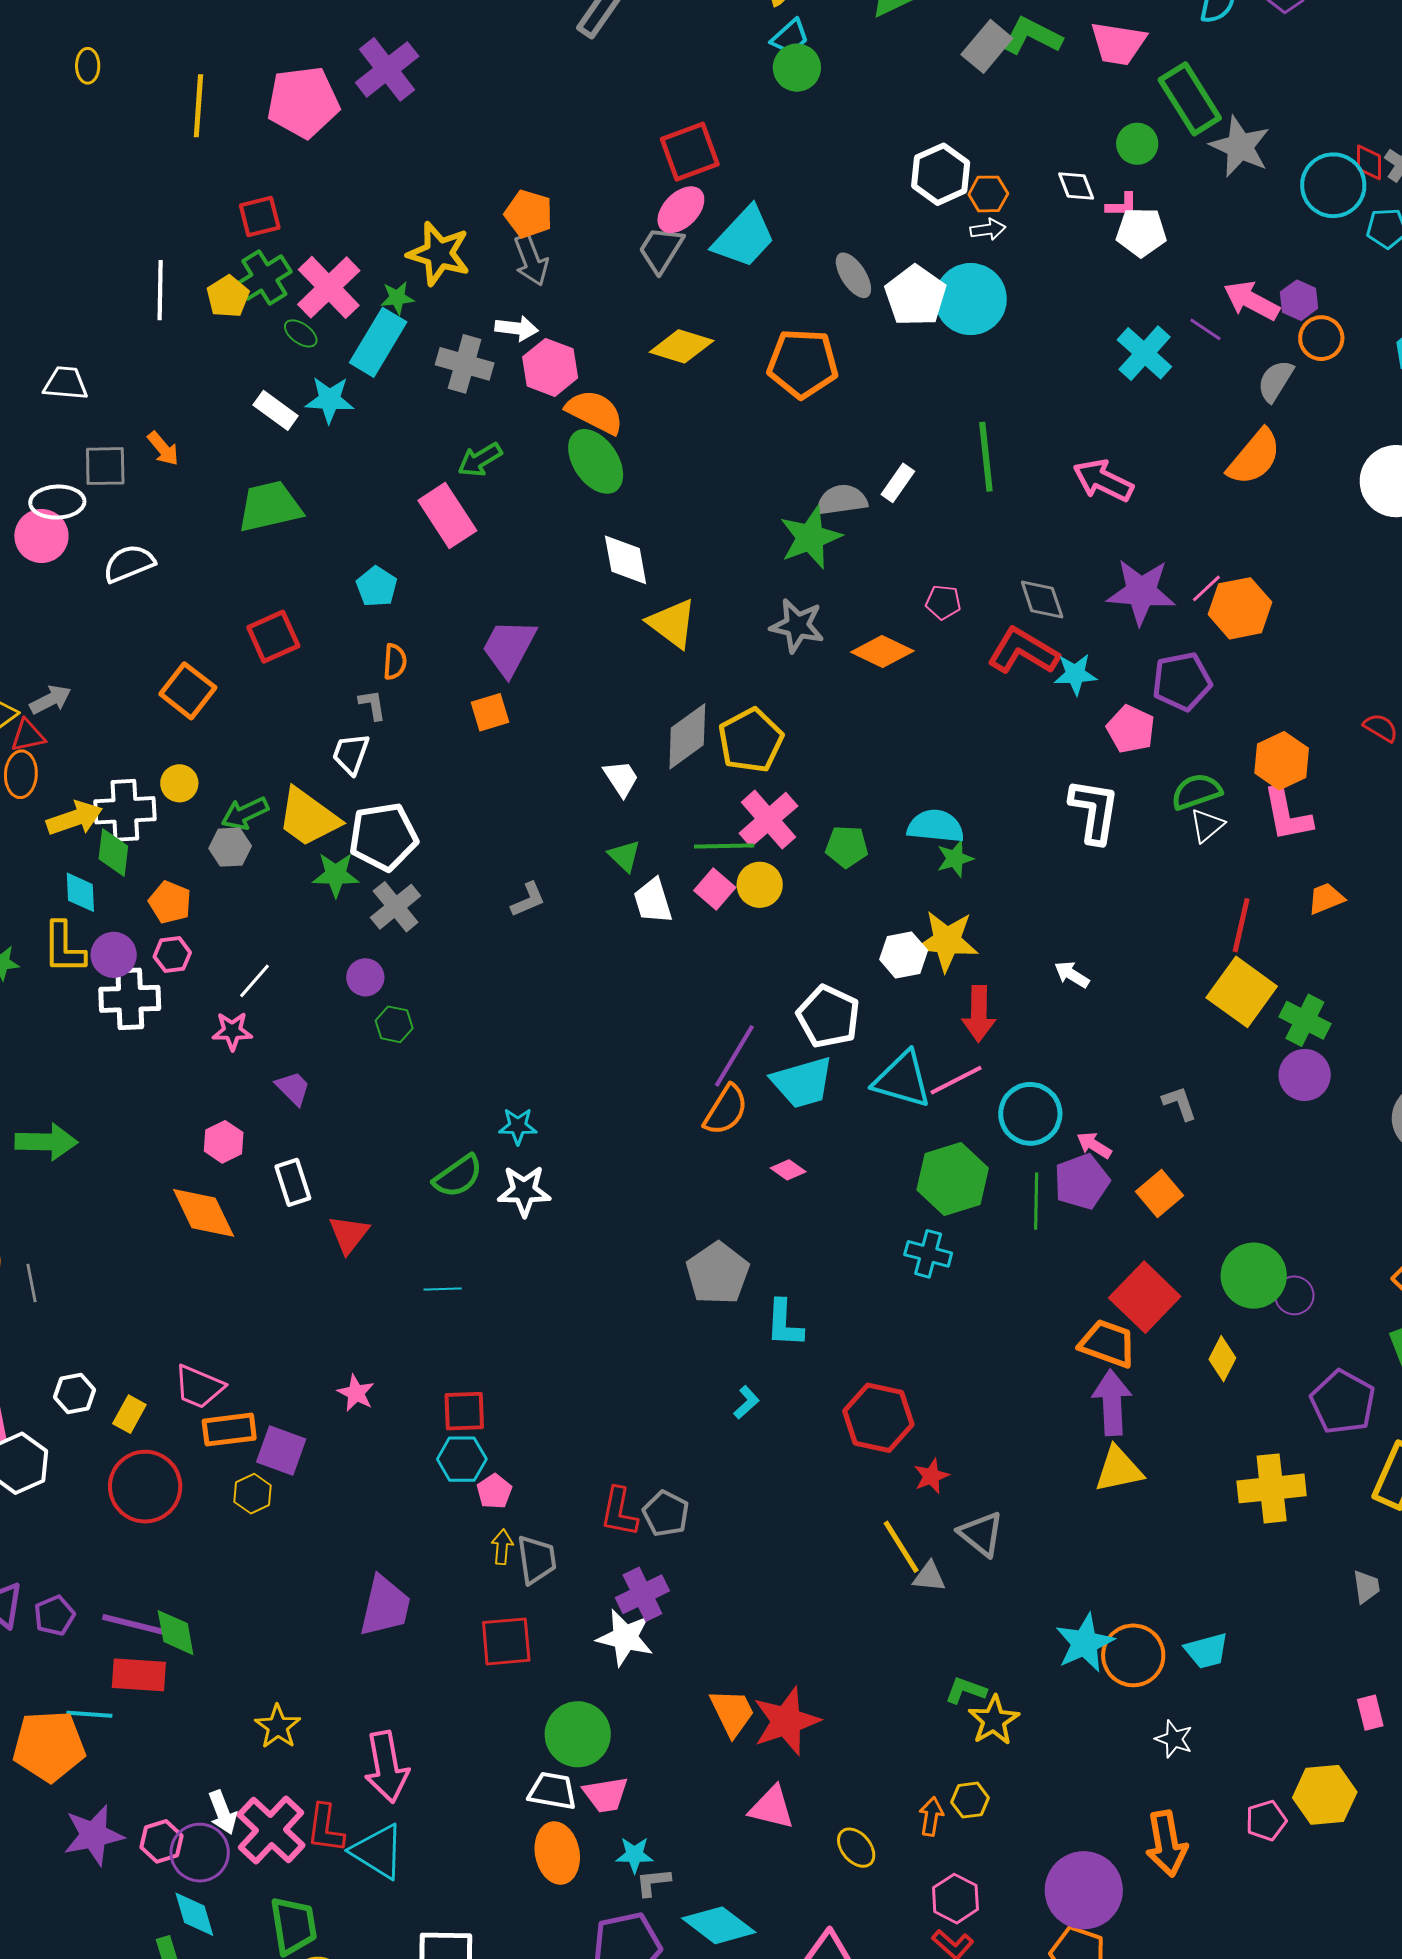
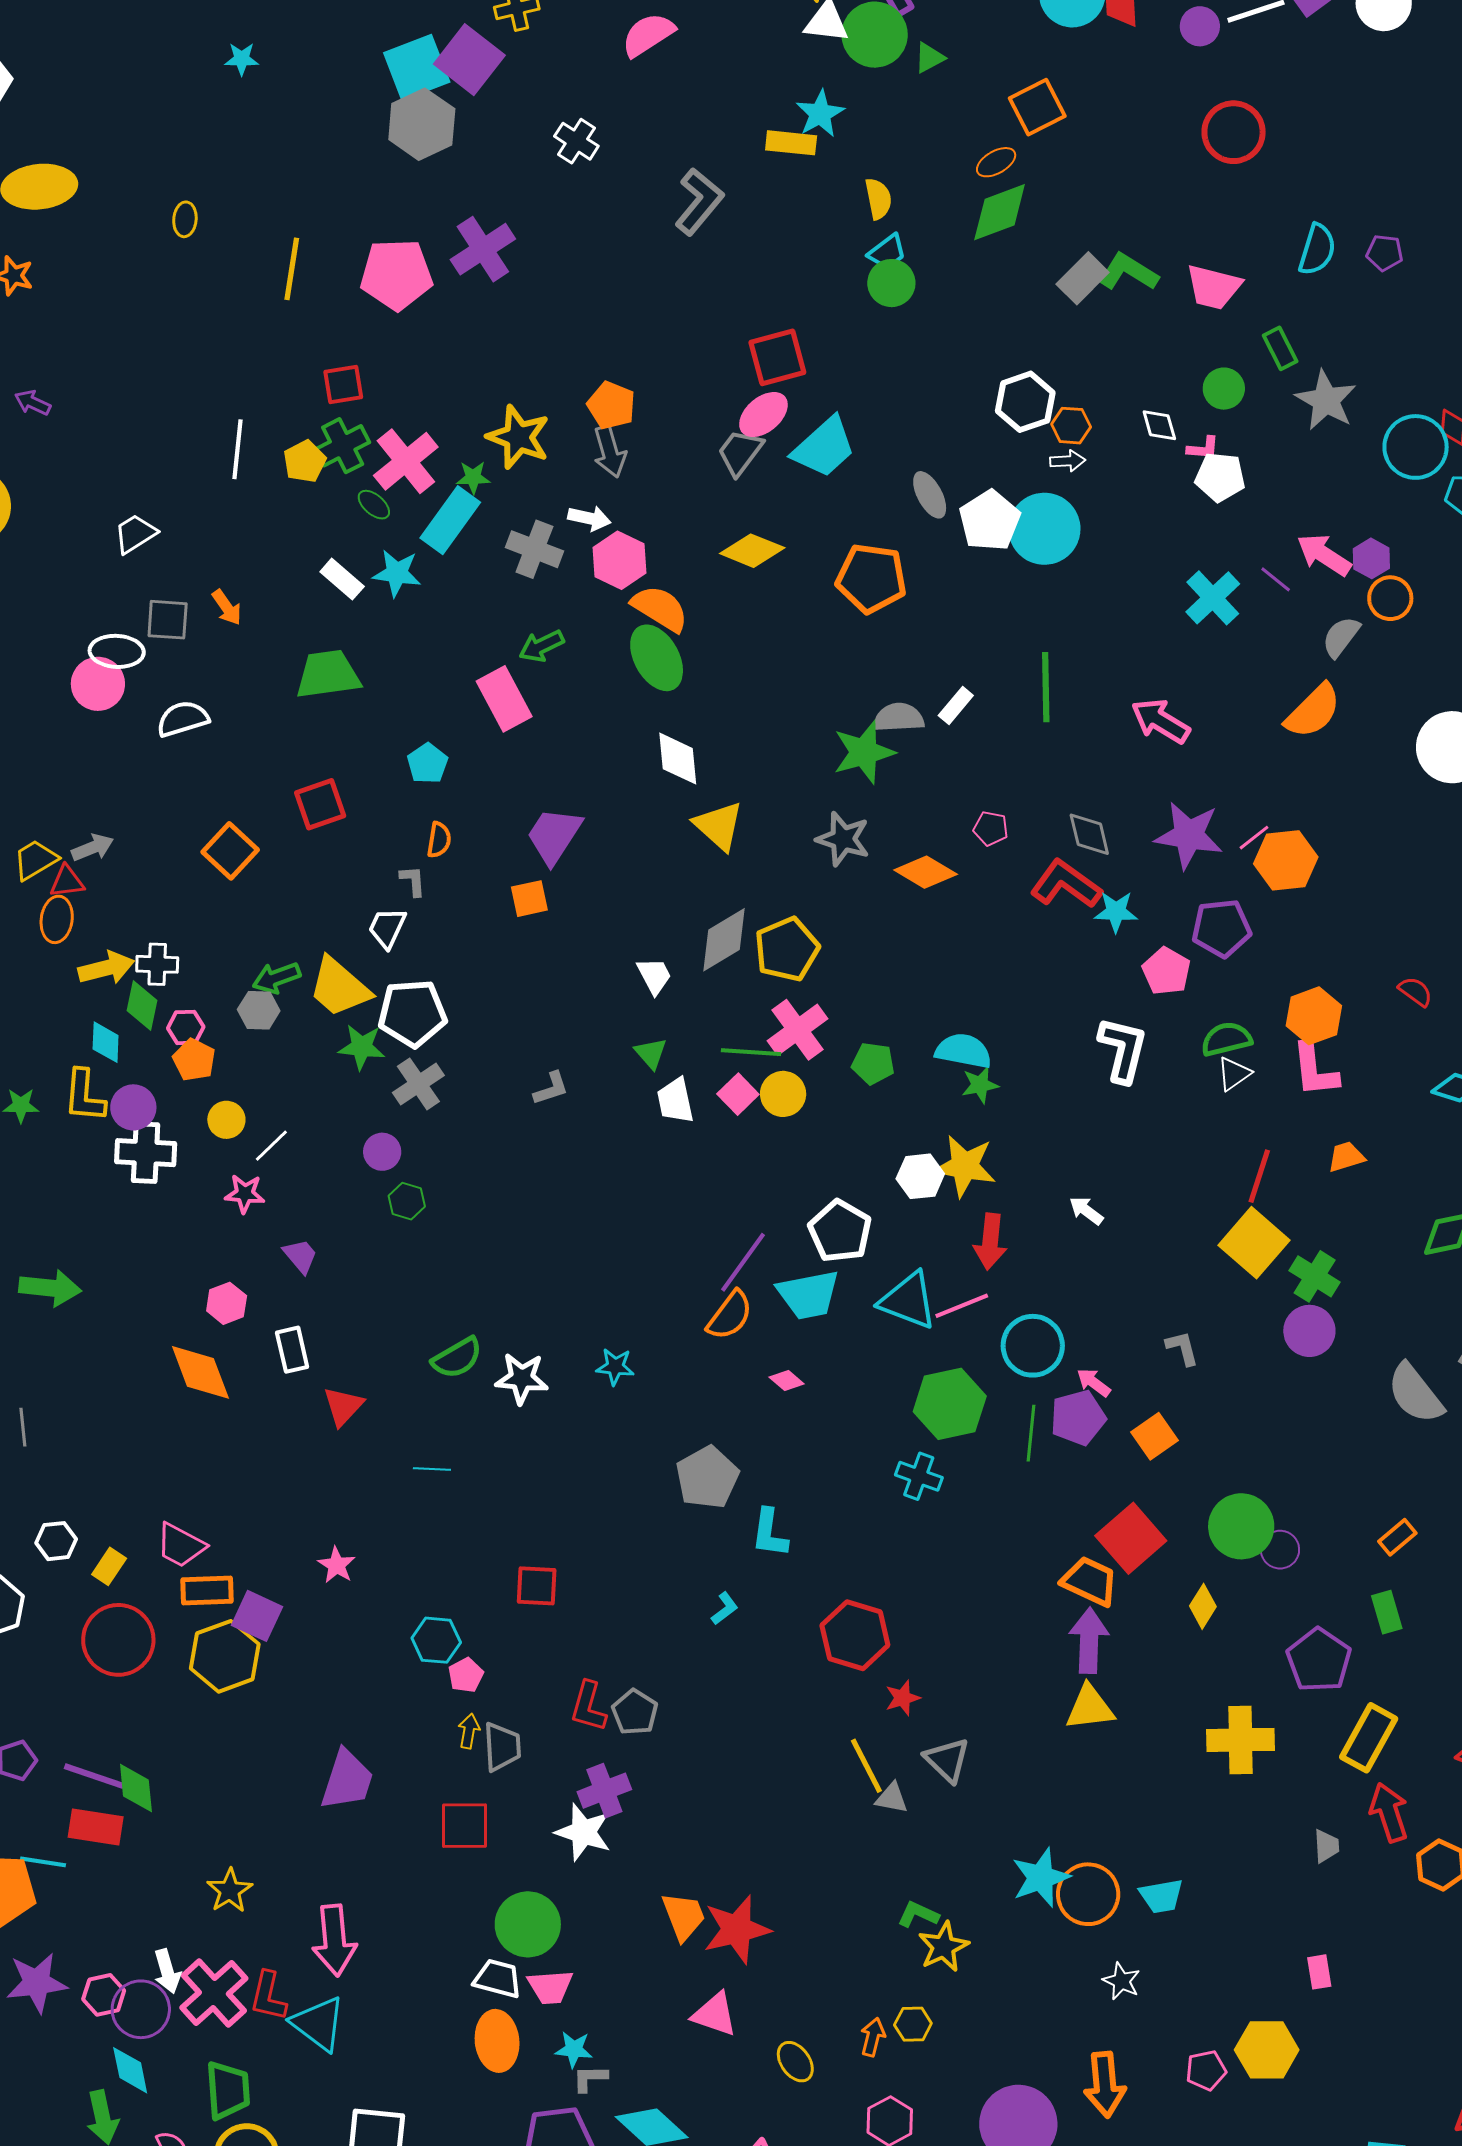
green rectangle: (1190, 99) -> (1280, 348), size x0.6
white trapezoid: (66, 383) -> (135, 534), turned -42
yellow circle: (179, 783) -> (226, 1120), moved
white cross: (125, 810) -> (157, 964), size x0.7
pink hexagon: (172, 955) -> (186, 1027), moved
cyan star: (518, 1126) -> (615, 1367), moved
red square: (464, 1411) -> (537, 1586), moved
yellow hexagon: (253, 1494) -> (225, 1656), size x1.8

